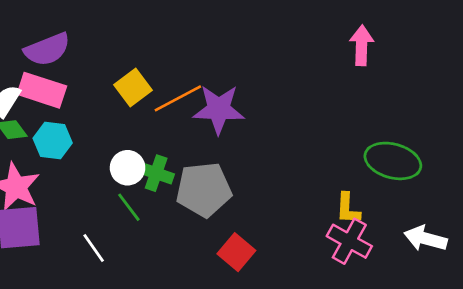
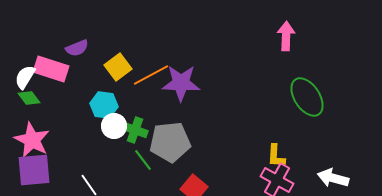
purple semicircle: (47, 49) -> (77, 48), moved, size x0.7
cyan hexagon: (53, 141) -> (104, 105), moved
green ellipse: (393, 161) -> (307, 97), moved, turned 42
green line: (129, 207) -> (143, 160), moved

